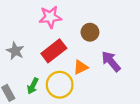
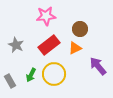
purple arrow: (111, 61) -> (98, 66), moved
orange triangle: (81, 67) -> (75, 48), moved

